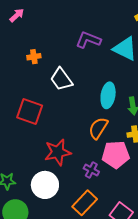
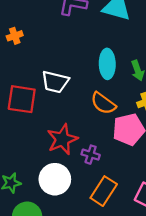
white trapezoid: (61, 79) -> (55, 82), moved, turned -30
orange semicircle: (98, 128) -> (103, 103), turned -75
purple cross: (91, 170) -> (91, 155), moved

